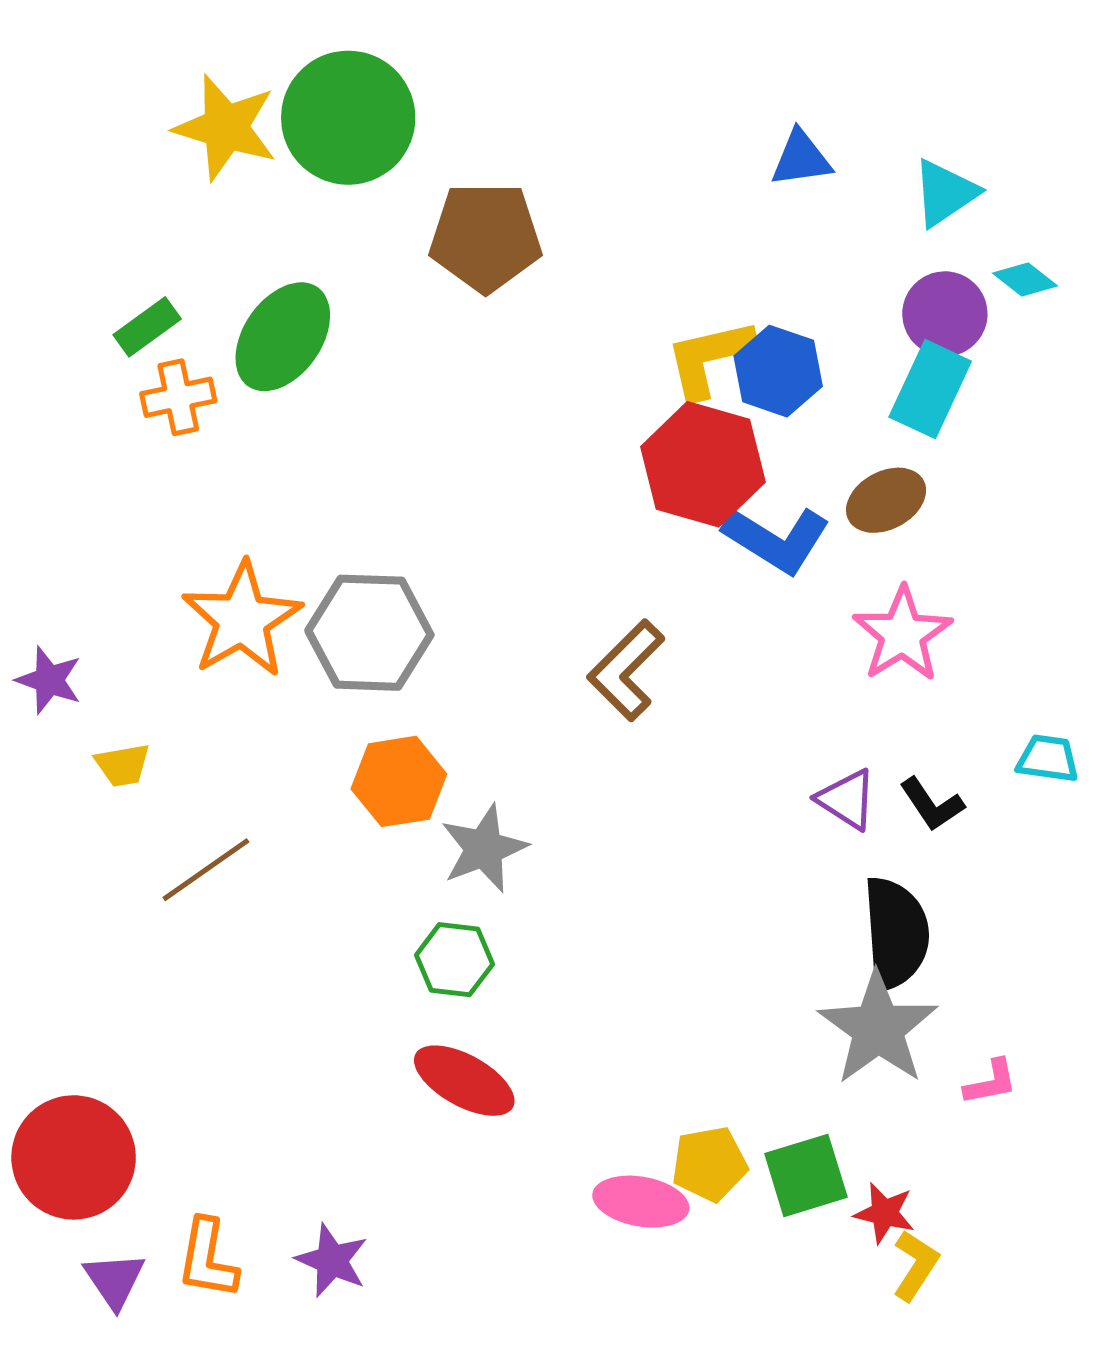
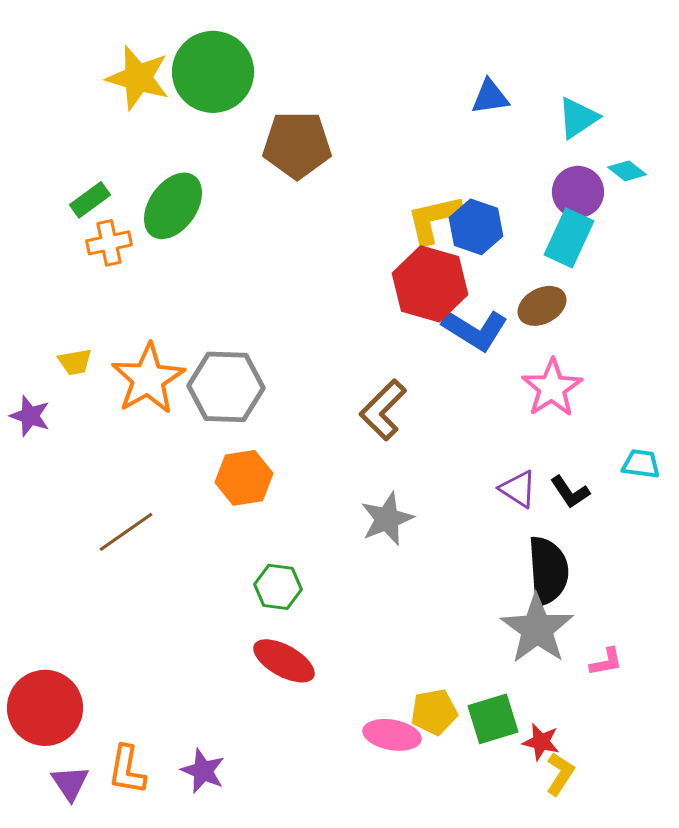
yellow trapezoid: (123, 765) -> (75, 362), moved
gray star: (484, 848) -> (387, 519), moved

